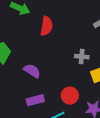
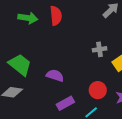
red semicircle: (46, 26) -> (56, 16), moved

